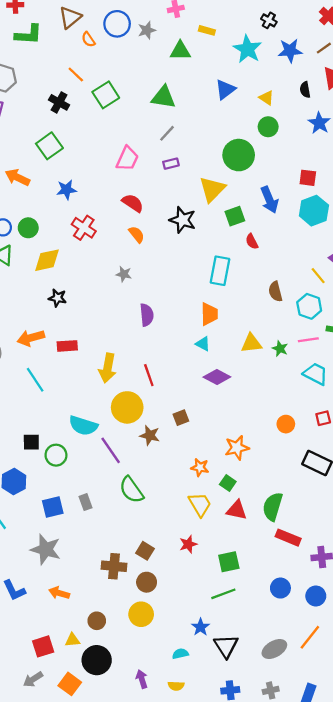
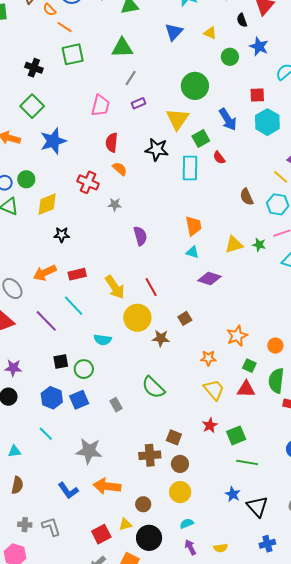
orange line: (76, 75) -> (65, 27), moved
green square: (106, 95) -> (73, 54), turned 30
green circle: (268, 127) -> (230, 57), moved
blue star: (66, 190) -> (53, 141), size x1.5
red semicircle: (133, 203) -> (112, 143), turned -108
red cross: (84, 228) -> (88, 182), moved
cyan rectangle: (220, 271) -> (190, 168), moved
yellow arrow: (108, 368) -> (115, 287), turned -35
cyan line: (35, 380) -> (74, 306), moved
orange circle: (286, 424) -> (275, 346), moved
cyan semicircle: (83, 426) -> (103, 340), size x0.7
purple line: (111, 450) -> (46, 321), moved
green square: (228, 483) -> (249, 366), moved
blue square: (53, 507) -> (79, 400), moved
green square: (229, 562) -> (236, 435), moved
orange arrow: (59, 593) -> (107, 486), size x1.5
green line: (223, 594) -> (247, 462), turned 40
cyan semicircle: (180, 654) -> (187, 524), moved

